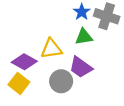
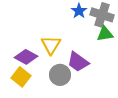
green triangle: (84, 37) -> (105, 34), moved
yellow triangle: (51, 49) -> (51, 45), turned -50

